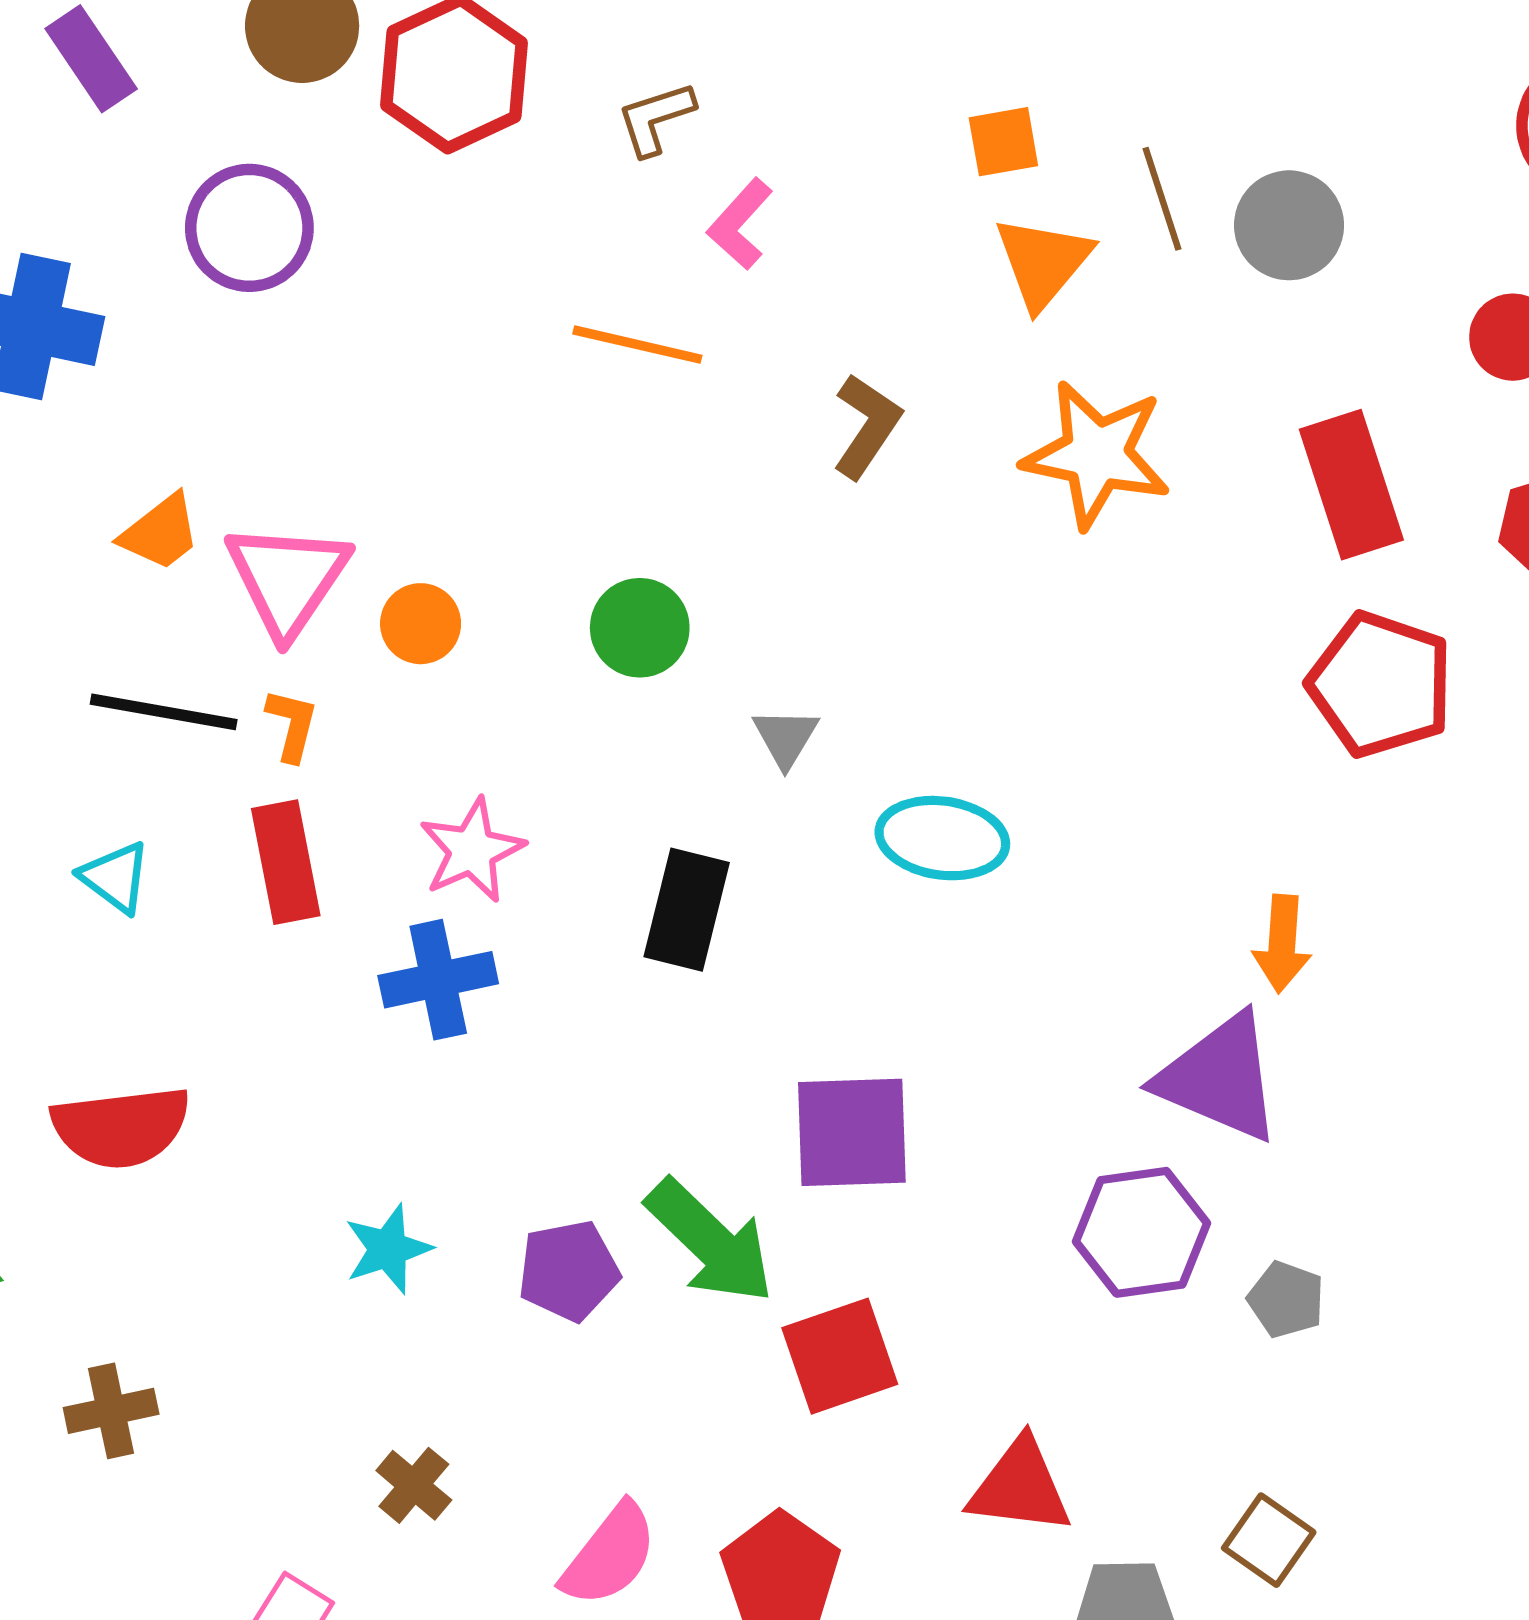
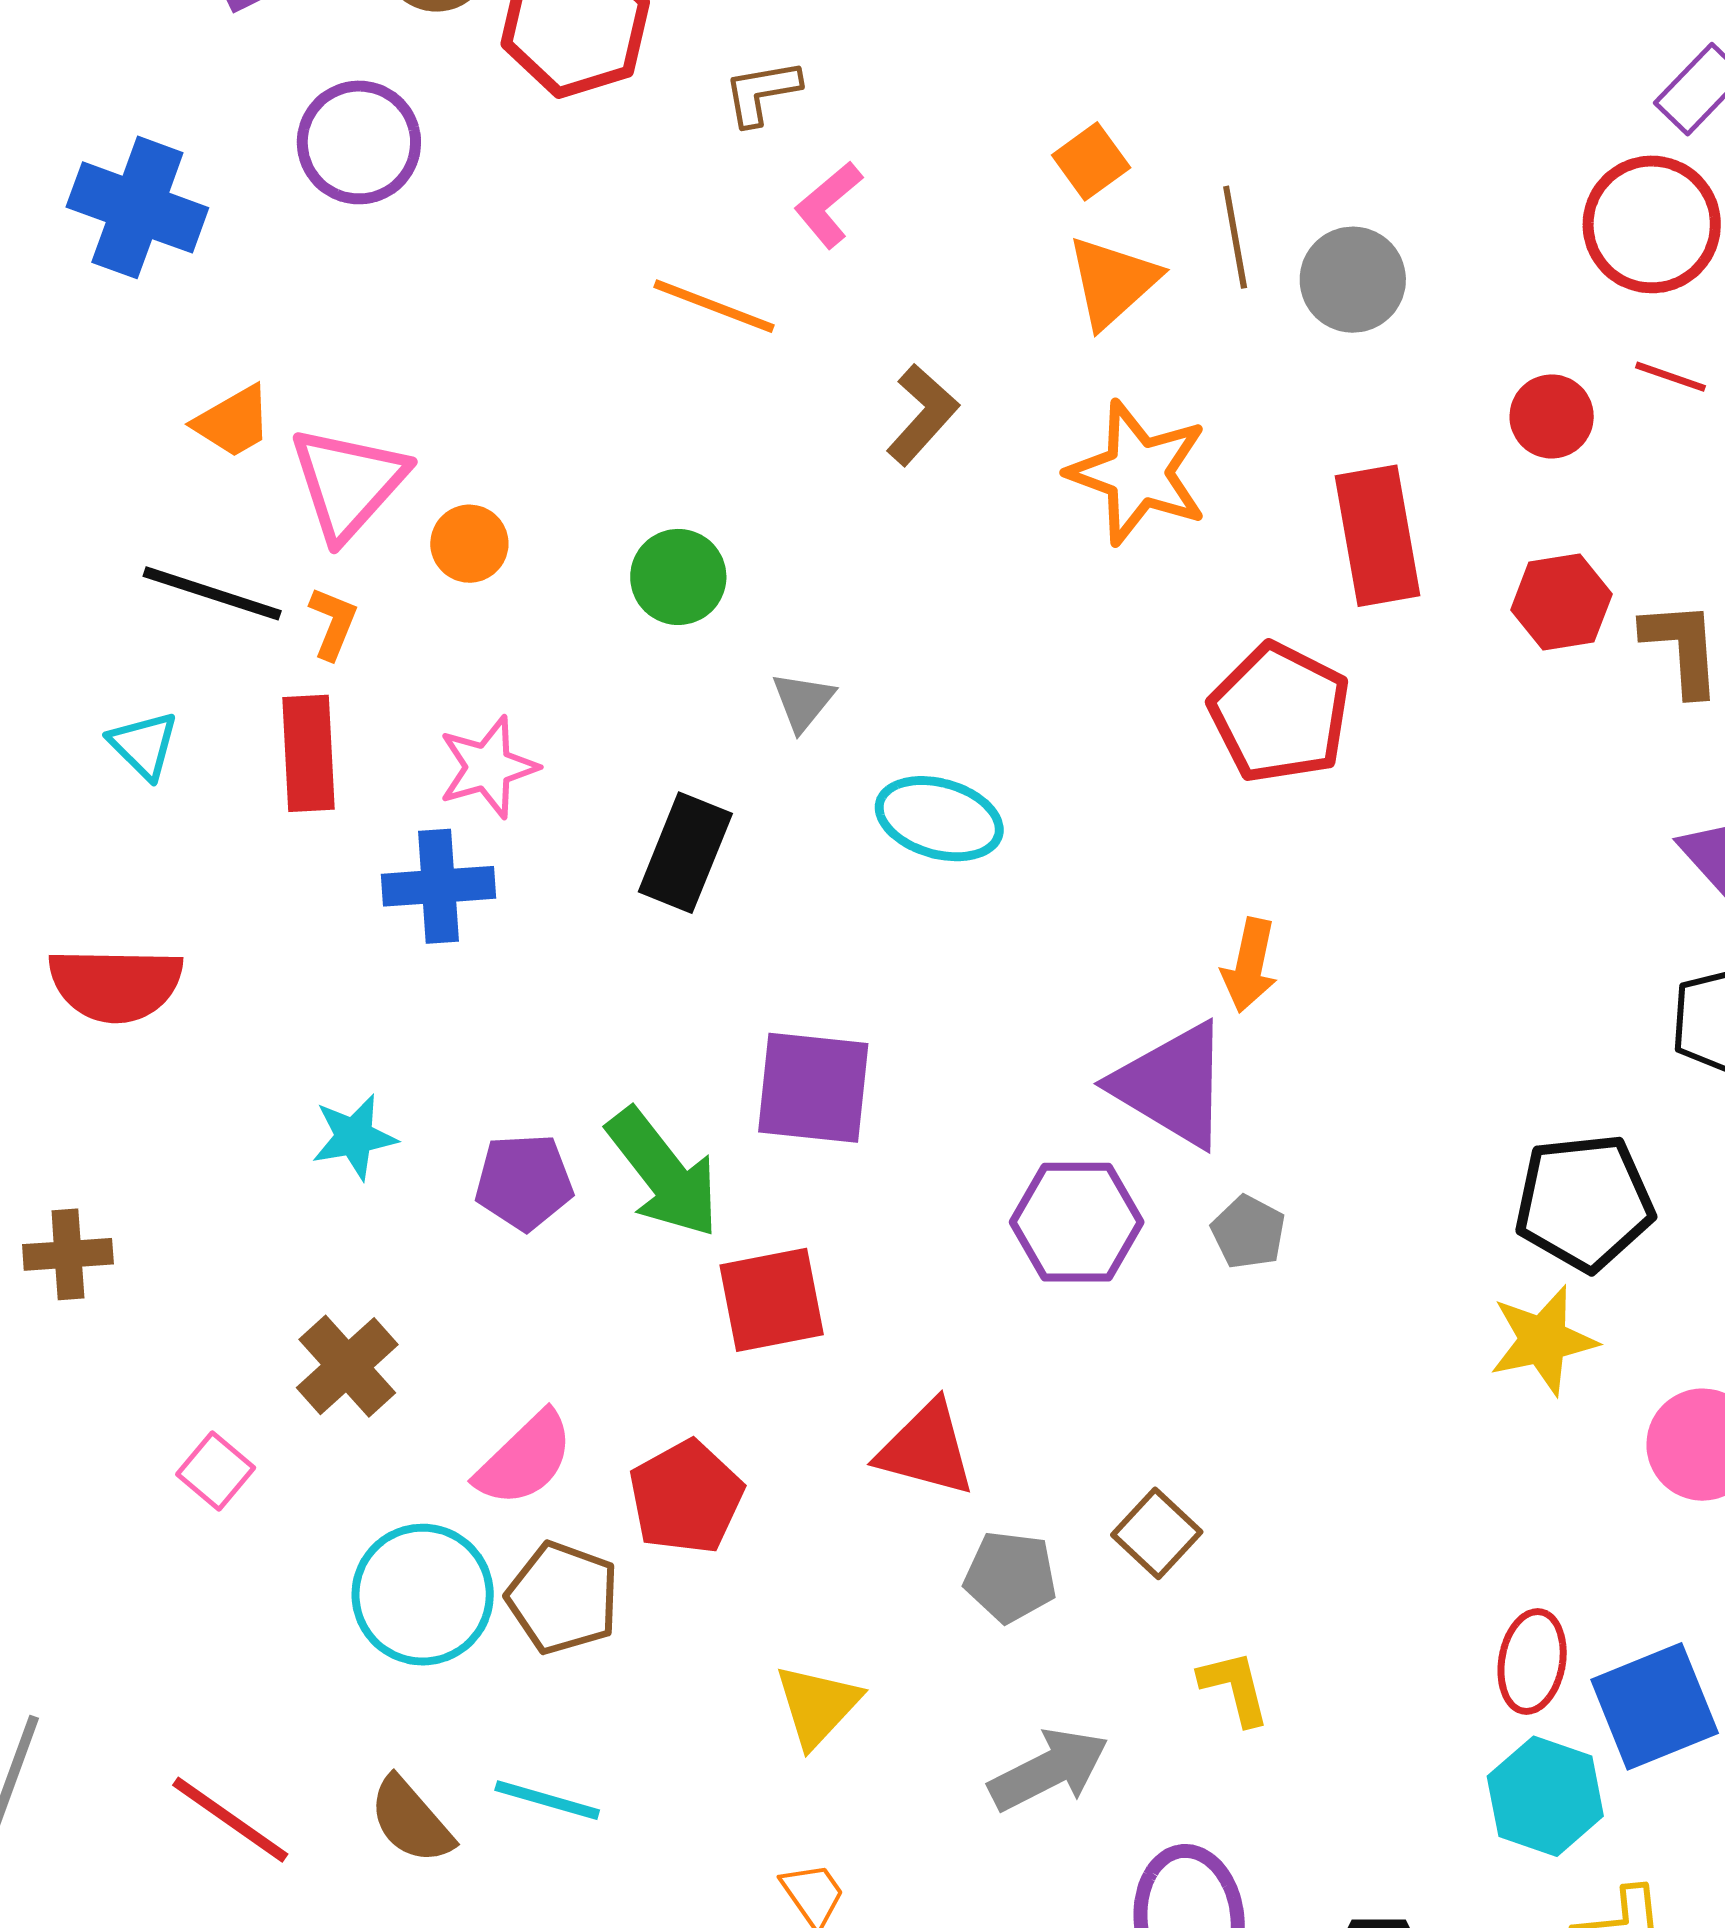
orange square: (1003, 142) -> (1091, 161), turned -34
red pentagon: (1381, 684) -> (1280, 713), moved
gray pentagon: (1286, 1299) -> (1248, 1232), moved
brown cross: (414, 1485) -> (347, 1366), size x1.4

